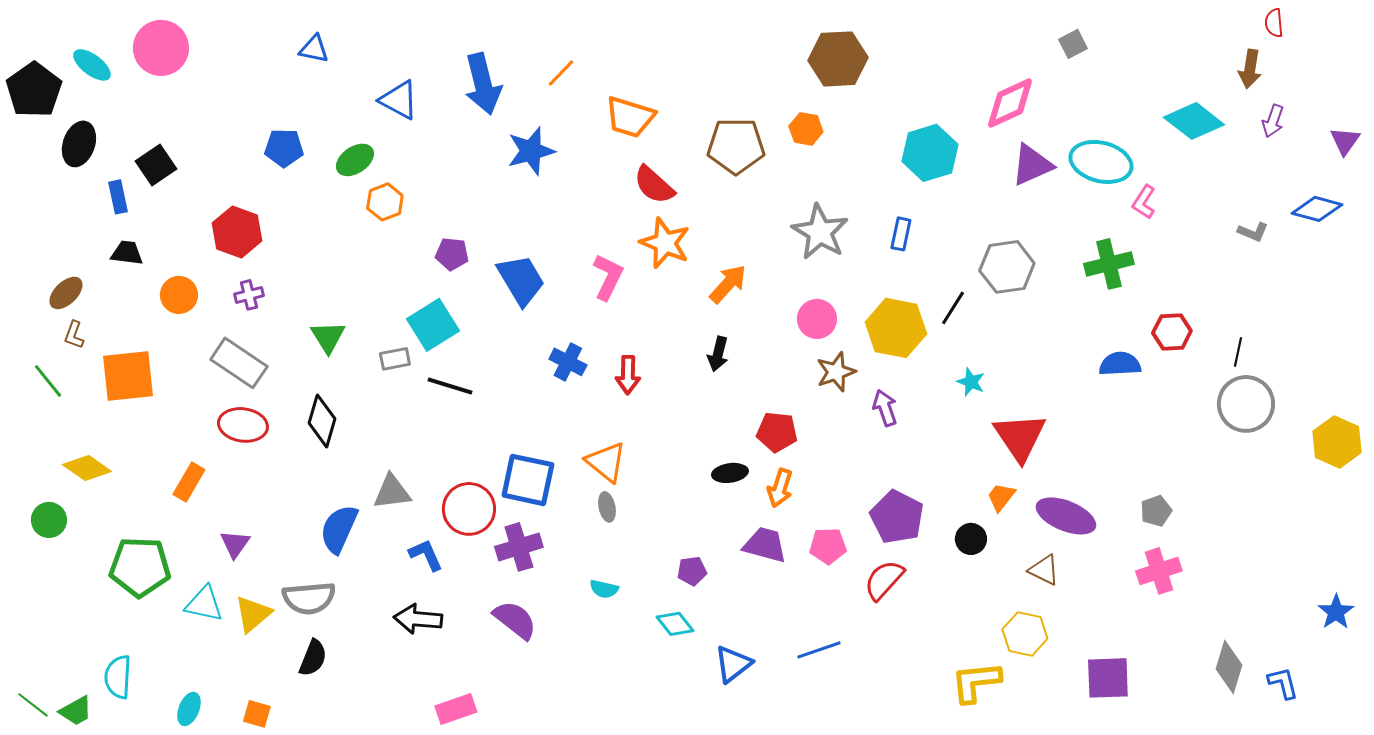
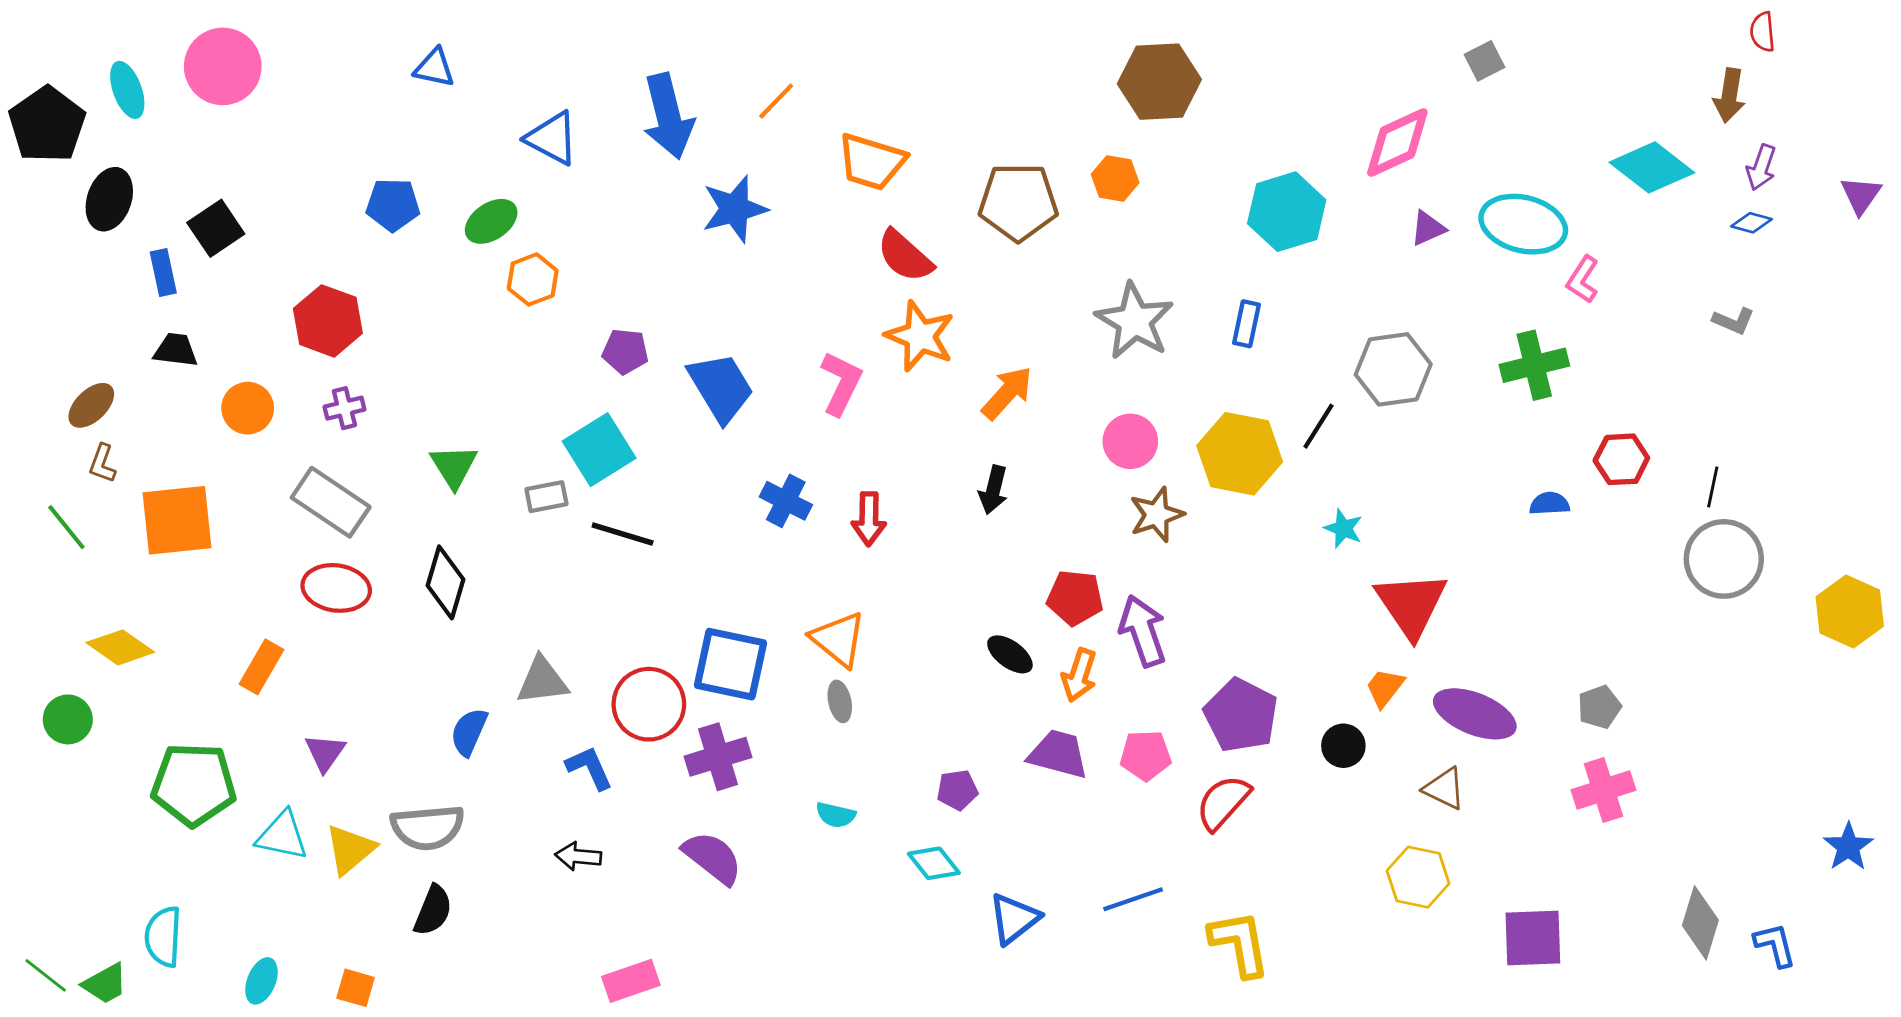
cyan ellipse: (92, 65) -> (127, 90), turned 33
purple triangle: (1032, 165) -> (1428, 228), size x0.6
blue diamond: (1317, 209) -> (1752, 223), moved, size x0.6
blue semicircle: (1120, 364) -> (1550, 504), size x0.7
purple arrow: (885, 408) -> (1143, 631), moved, size x1.4
black ellipse: (730, 473) -> (1010, 654), turned 44
blue semicircle: (339, 529) -> (469, 732), size x0.7
black arrow: (418, 619) -> (578, 856), size x0.7
yellow L-shape: (976, 682) -> (1240, 944), moved, turned 86

